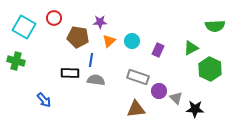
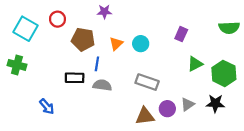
purple star: (100, 22) -> (104, 12), moved
green triangle: (191, 48) -> (195, 64), moved
purple rectangle: (158, 50) -> (181, 34), moved
purple circle: (159, 91) -> (167, 109), moved
gray triangle: (176, 98) -> (188, 104), turned 40
black star: (195, 109) -> (215, 103), moved

